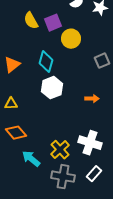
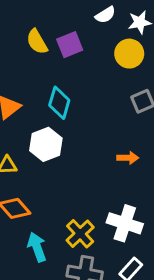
yellow circle: (71, 39) -> (129, 54), moved
white hexagon: (52, 88) -> (46, 144), moved
cyan arrow: (31, 159) -> (37, 247), turned 30

